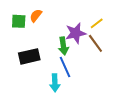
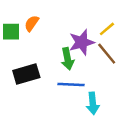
blue line: (65, 67) -> (71, 85), turned -60
cyan arrow: (55, 83) -> (93, 103), moved

